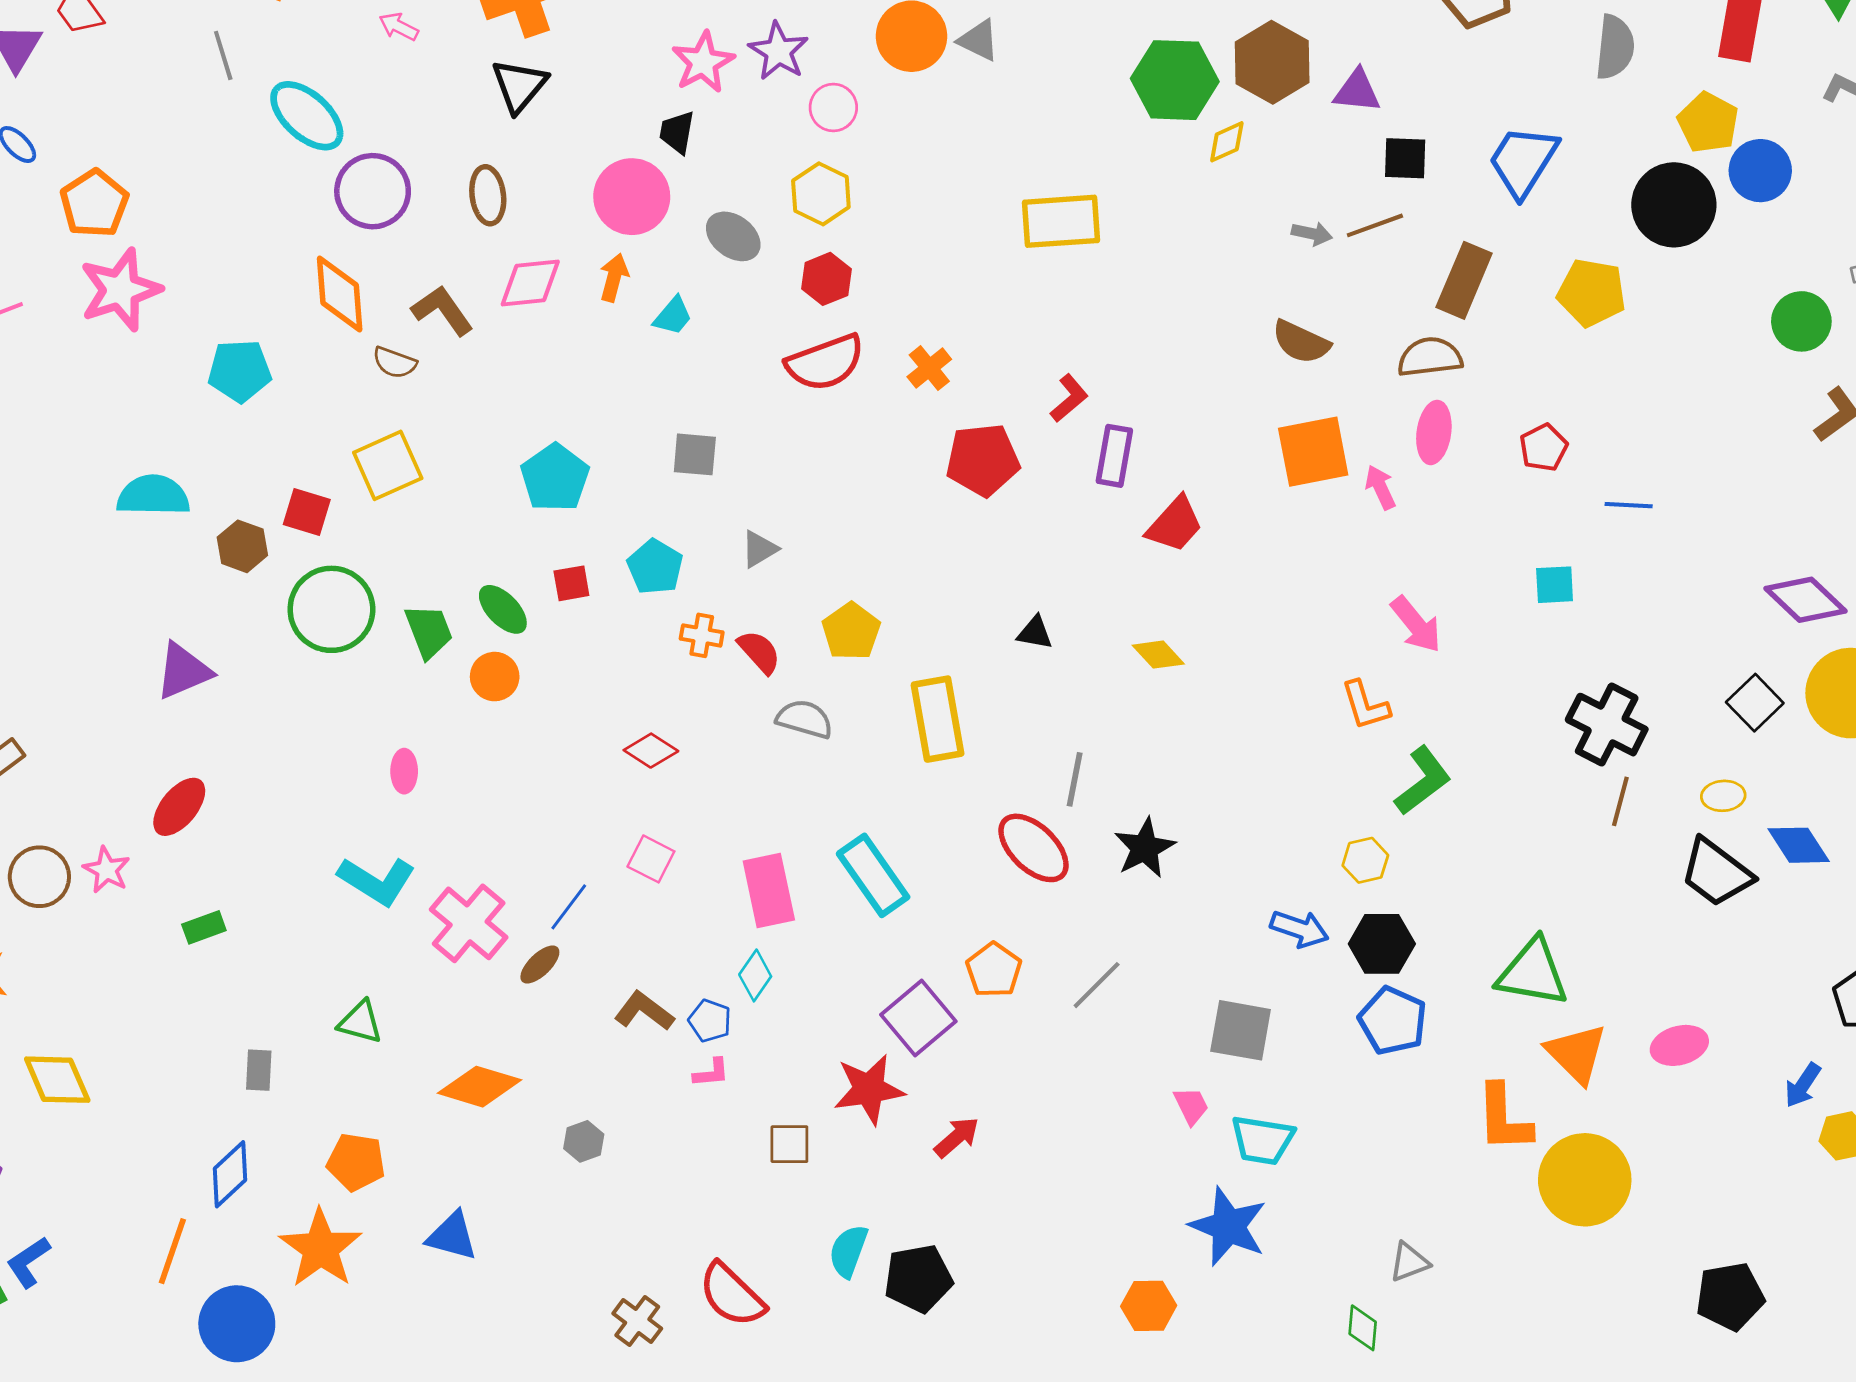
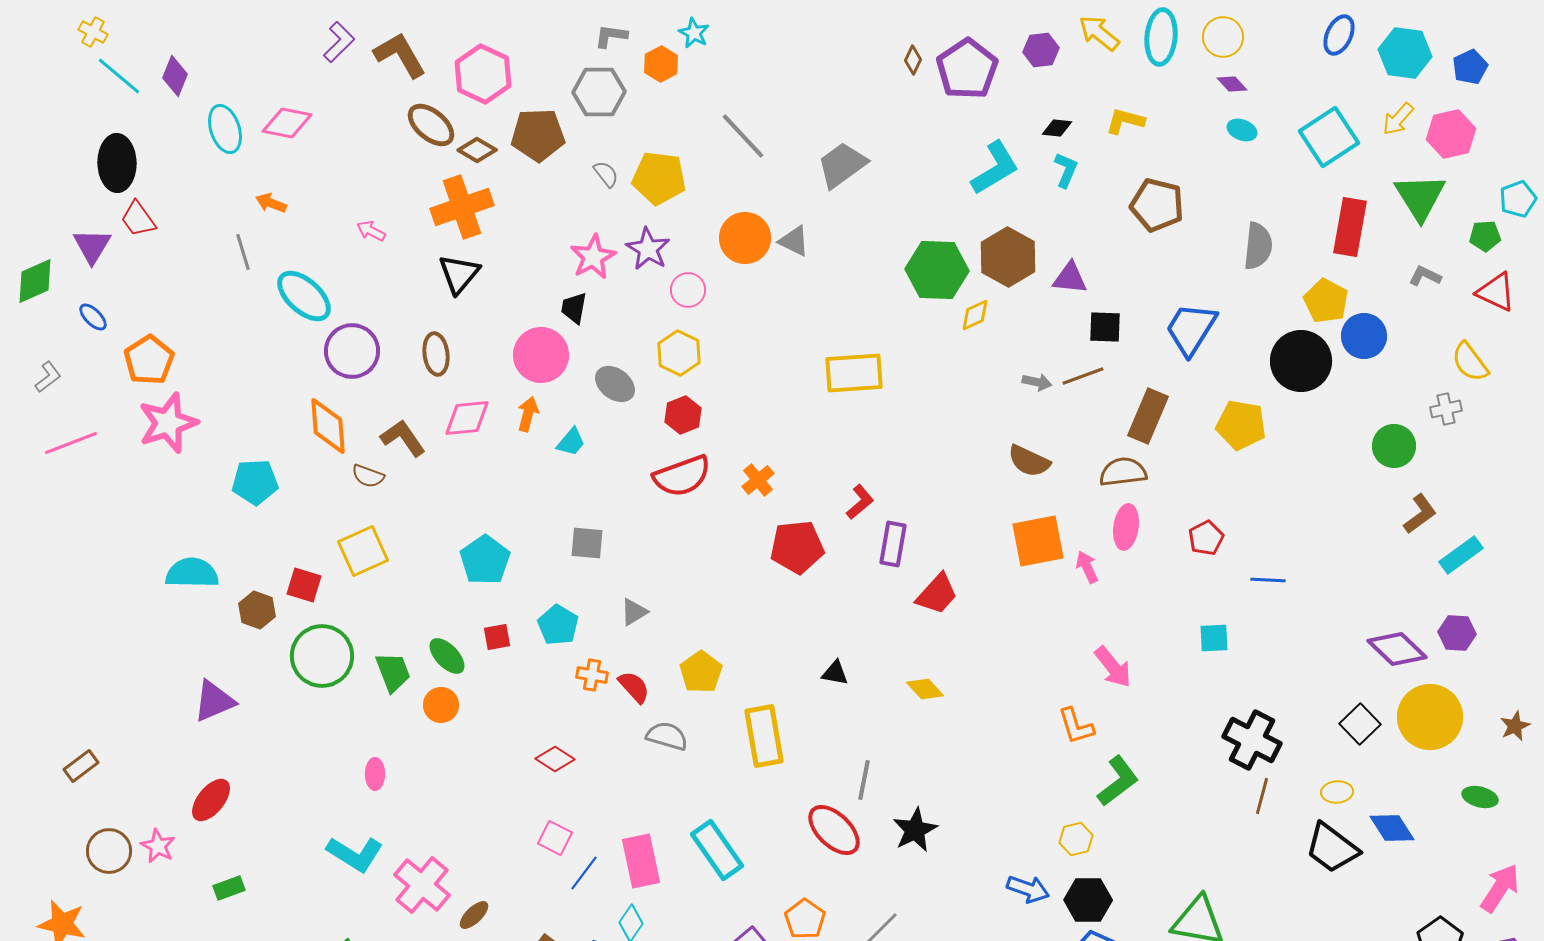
blue line: (569, 907) -> (584, 873), moved

